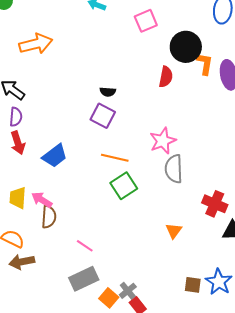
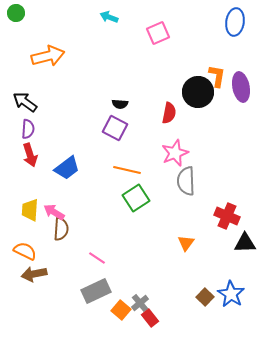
black circle: (186, 47) -> (198, 92), moved
red semicircle: (166, 77) -> (169, 113), moved
brown square: (193, 285) -> (205, 297), turned 36

